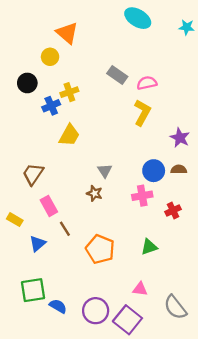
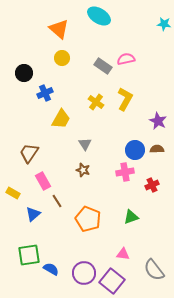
cyan ellipse: (138, 18) -> (99, 16), moved
yellow circle: (50, 57) -> (62, 58), moved
pink semicircle: (147, 83) -> (126, 59), moved
yellow cross: (69, 92) -> (96, 102), moved, turned -35
gray triangle: (105, 171) -> (85, 144), moved

